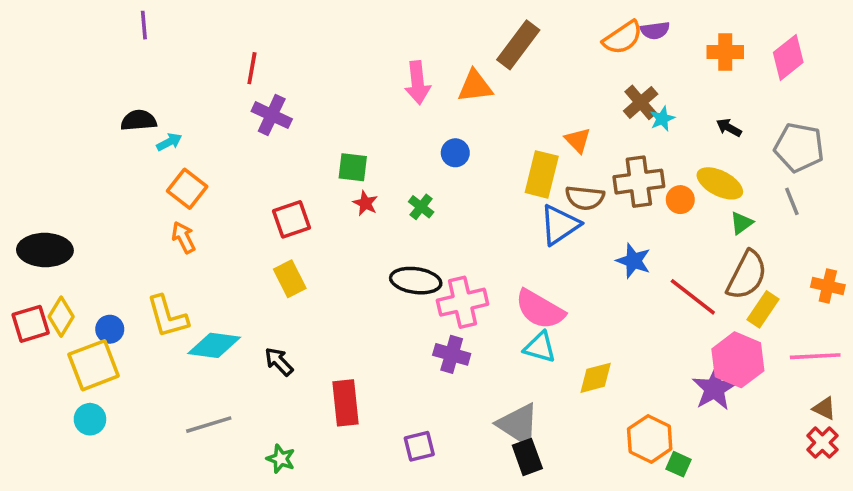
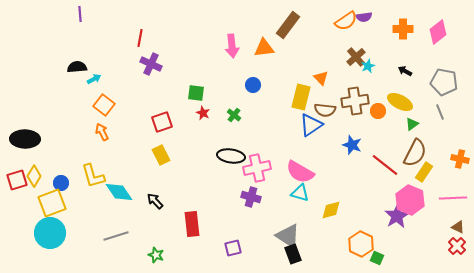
cyan diamond: (214, 345) -> (119, 192), turned 48
cyan circle: (90, 419) -> (50, 233), size x1.8

